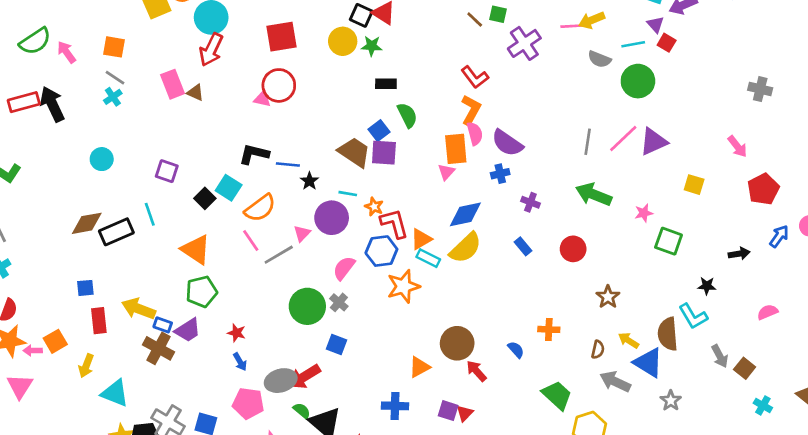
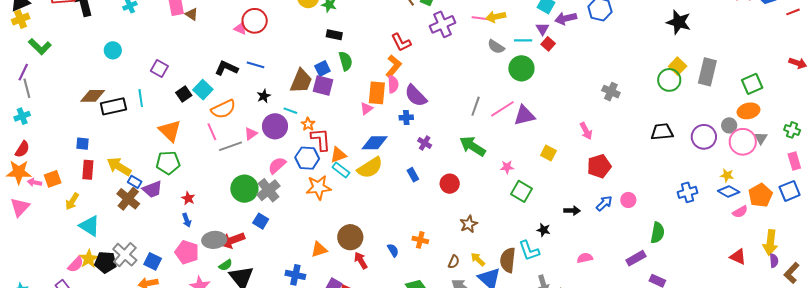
brown trapezoid: (354, 152) -> (301, 81), turned 68
blue line: (288, 165) -> (255, 65), moved
gray cross: (339, 302) -> (268, 190), size x1.6
green semicircle: (302, 411) -> (226, 265), turned 96

